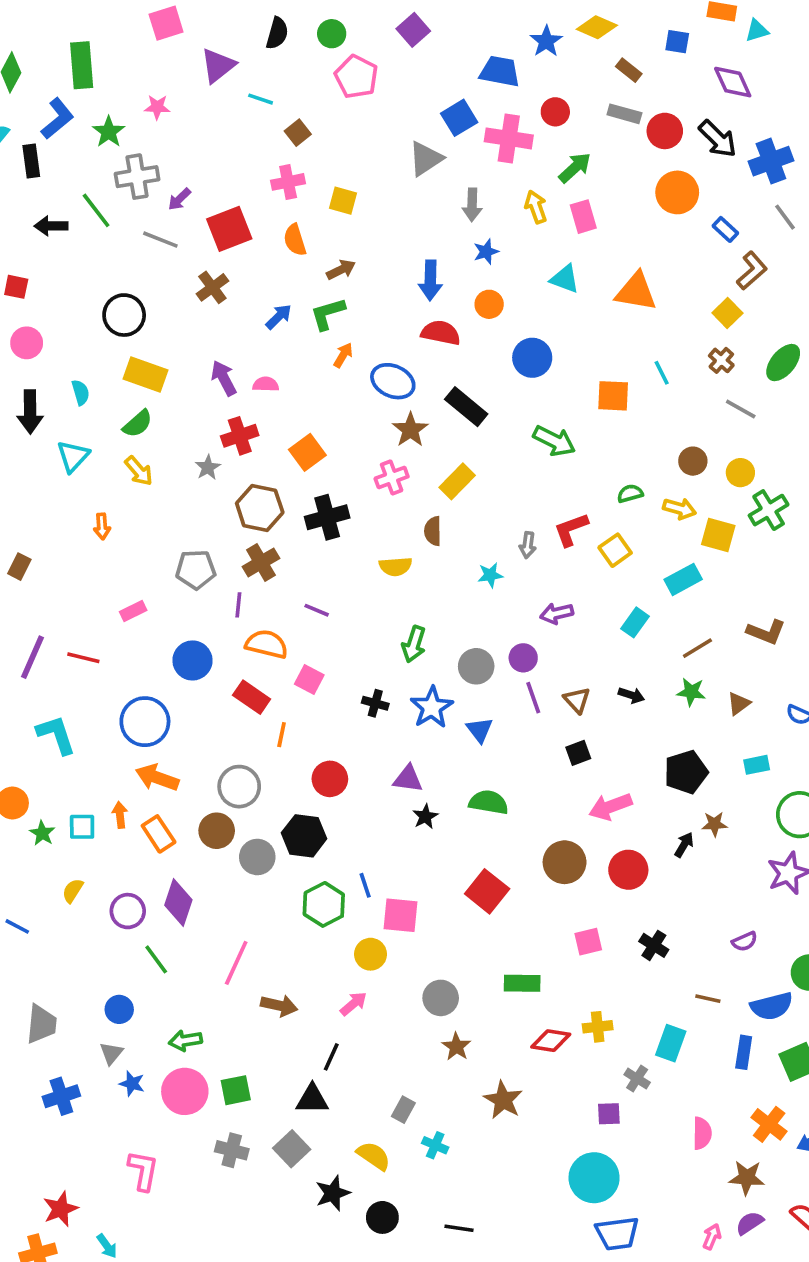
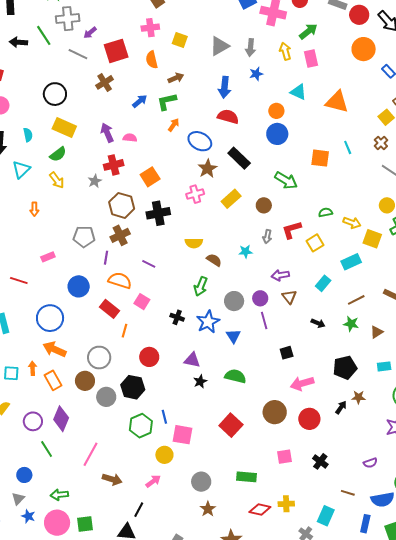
gray triangle: (426, 159) -> (219, 46), moved
orange circle: (489, 304) -> (276, 111), moved
brown circle: (693, 461) -> (264, 205), moved
brown semicircle: (433, 531) -> (214, 260), moved, turned 119
brown triangle: (577, 700) -> (289, 297), moved

